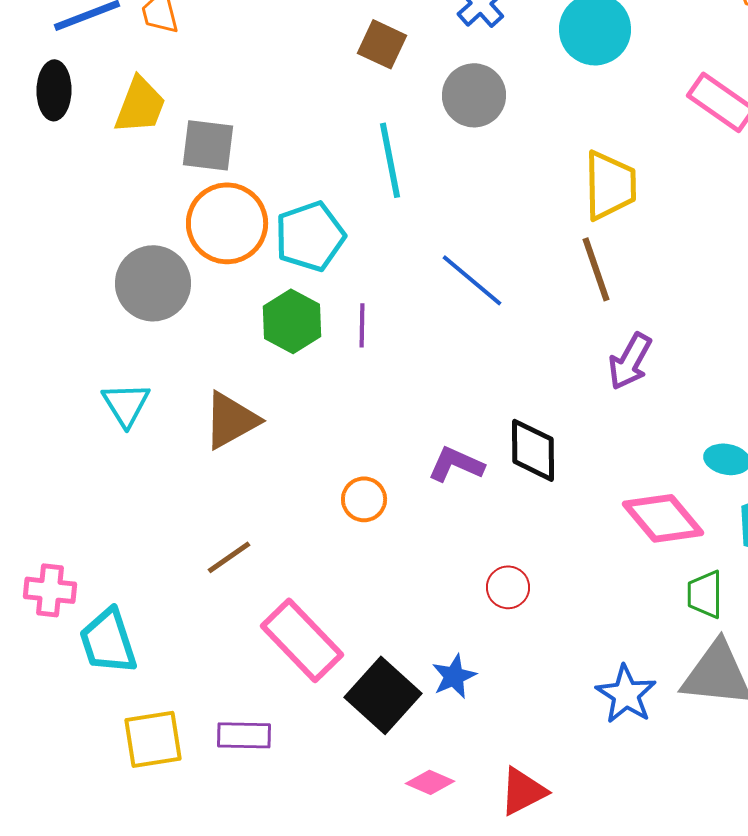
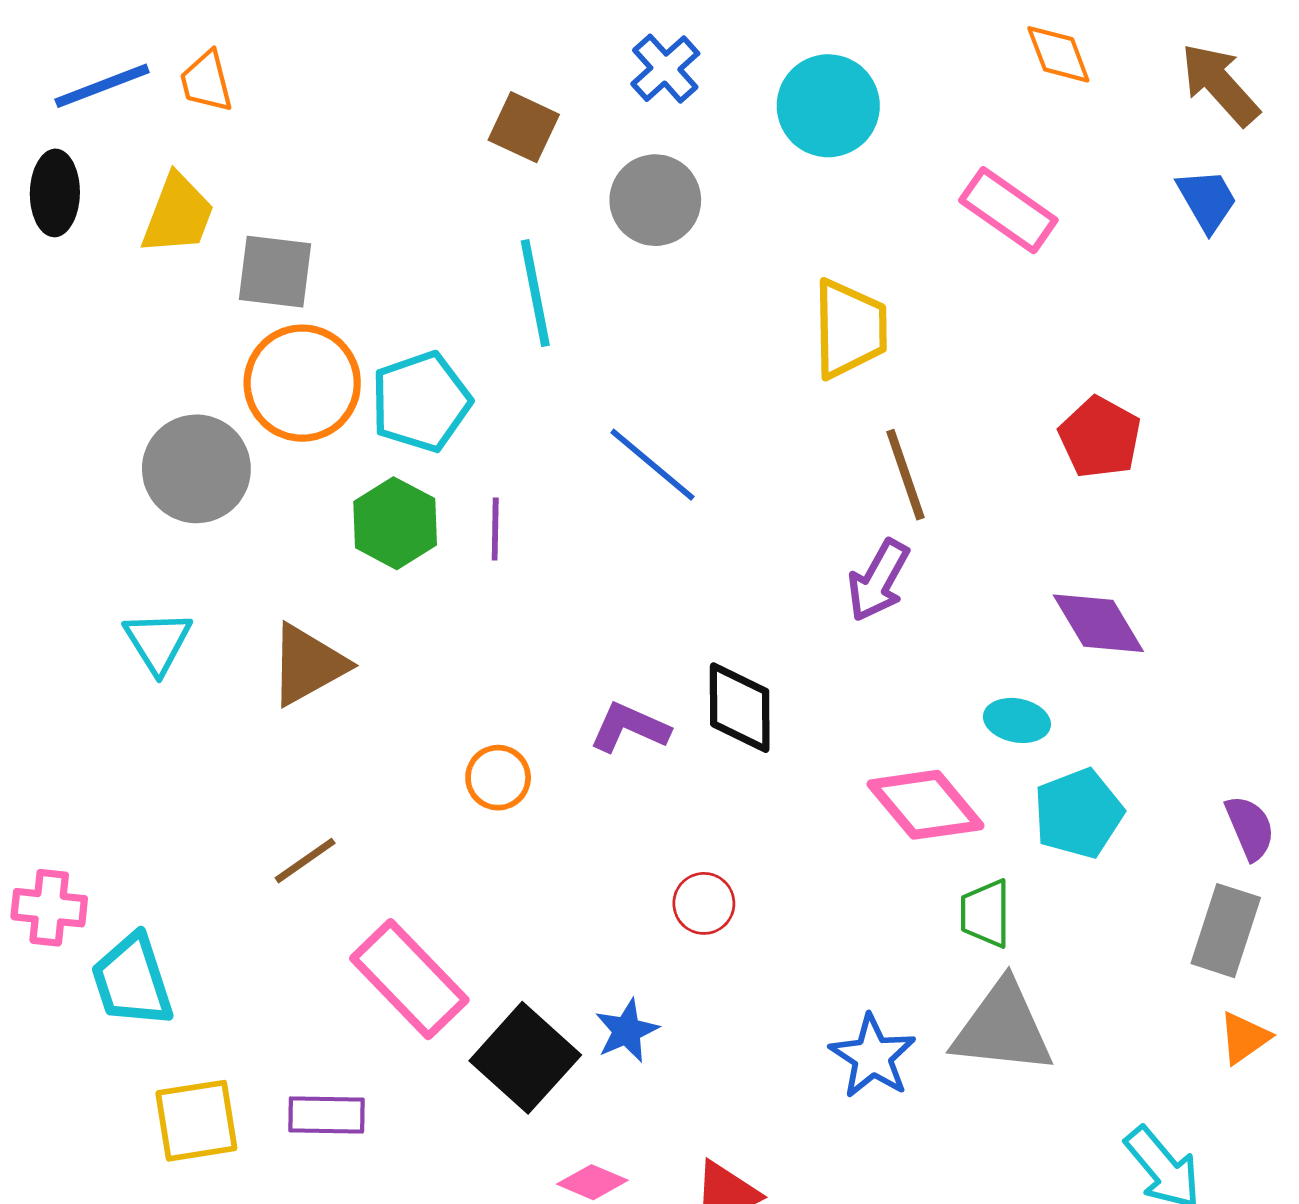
brown line: (596, 269) -> (905, 475), moved

